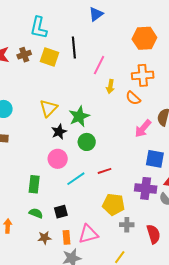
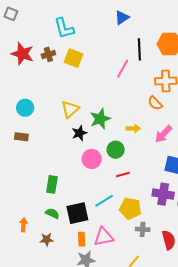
cyan L-shape: (39, 28) -> (64, 28), turned -30
black line: (74, 48) -> (139, 49), moved
yellow arrow: (110, 86) -> (133, 128), moved, turned -104
green circle: (87, 142) -> (116, 150), moved
pink circle: (58, 159) -> (92, 159), moved
cyan line: (76, 179) -> (104, 201), moved
black square: (61, 212) -> (77, 213), size x1.6
brown star: (44, 238) -> (47, 239), moved

